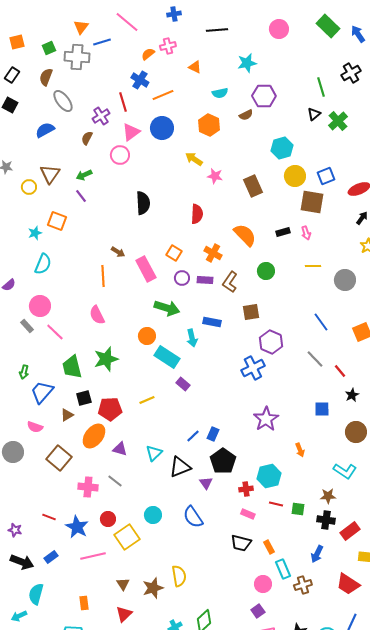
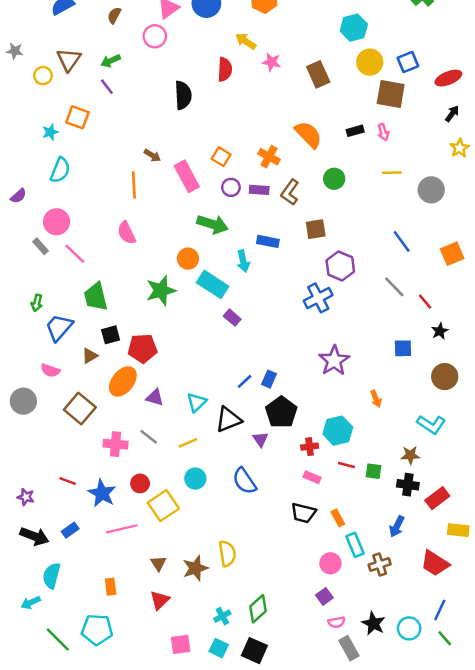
red semicircle: (197, 214) -> (225, 69), moved
green star: (106, 359) -> (161, 291), moved
yellow line: (147, 400) -> (188, 443), moved

